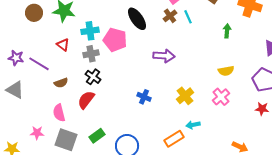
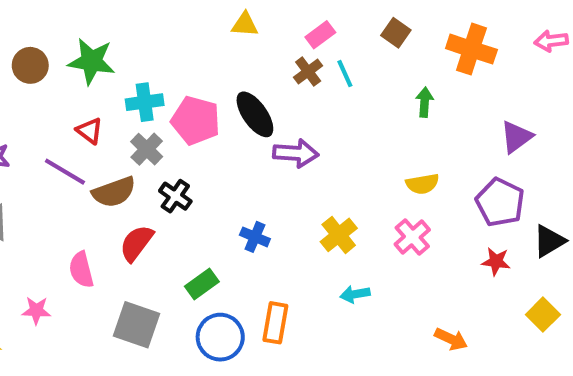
black ellipse: (137, 19) -> (255, 114), moved
gray cross: (91, 54) -> (147, 149), turned -35
purple line: (39, 64) -> (65, 172), moved
black cross: (93, 77) -> (175, 196), moved
brown semicircle: (61, 83) -> (114, 192), moved, size x1.5
green rectangle: (97, 136) -> (202, 284), moved
orange rectangle: (174, 139) -> (275, 323), moved, turned -48
gray square: (66, 140) -> (136, 325), moved

